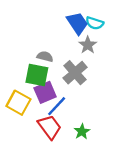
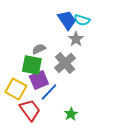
gray semicircle: (45, 57) -> (39, 49), turned -40
red trapezoid: (50, 127) -> (30, 110), moved

